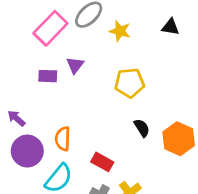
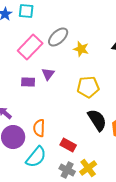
black semicircle: (142, 128) -> (97, 120), size x1.6

